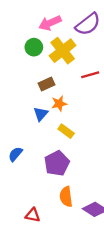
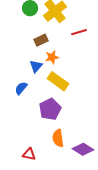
yellow rectangle: (66, 131) -> (58, 81), size x1.5
blue semicircle: (15, 154) -> (21, 88), moved

